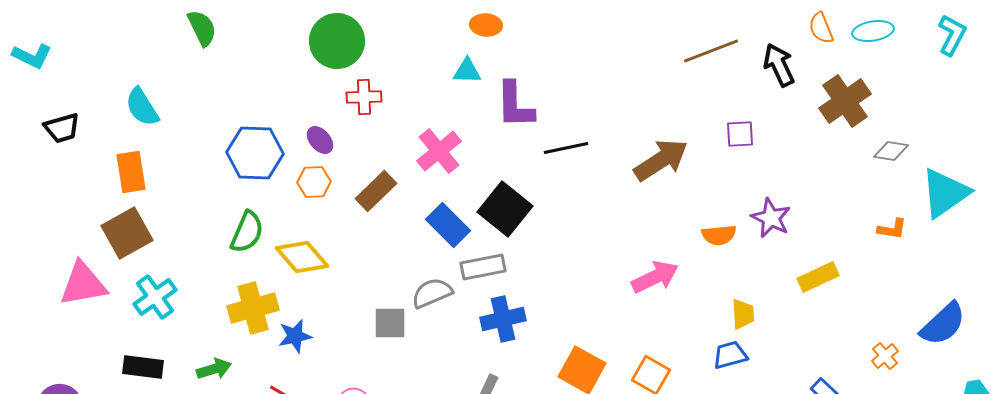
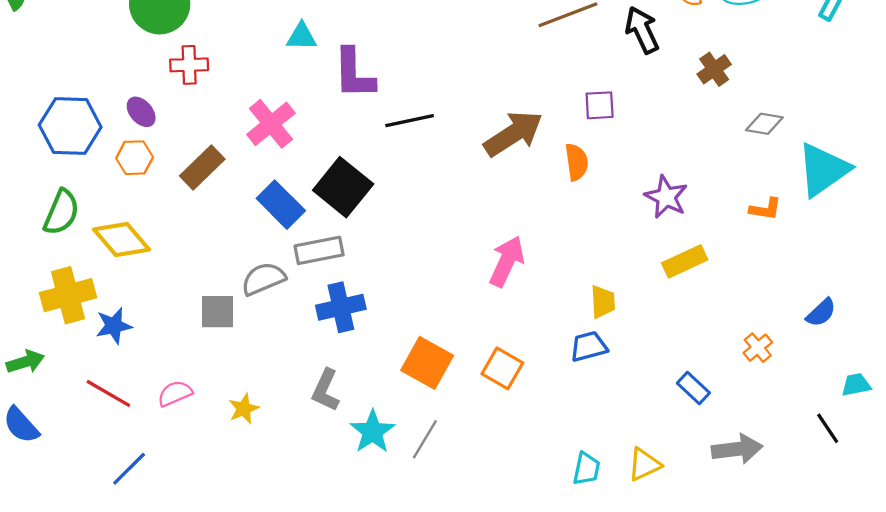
brown cross: (845, 101) -> (714, 69), size x0.6
purple star: (771, 218) -> (666, 197), moved
orange semicircle: (719, 235) -> (577, 162), moved, turned -92
pink arrow: (655, 277) -> (507, 261), turned -39
blue semicircle: (943, 324) -> (821, 313), size x0.6

